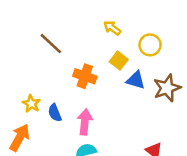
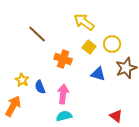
yellow arrow: (112, 28) -> (84, 22), size x1.5
yellow circle: (150, 45) -> (112, 44), moved
blue triangle: (136, 80) -> (98, 74), moved

